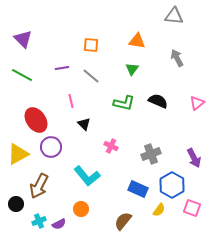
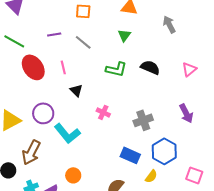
red ellipse: (36, 120) -> (33, 67), moved
purple arrow: (194, 158) -> (186, 113), moved
cyan L-shape: (87, 176) -> (67, 133), moved
pink square: (192, 208) -> (194, 175), moved

